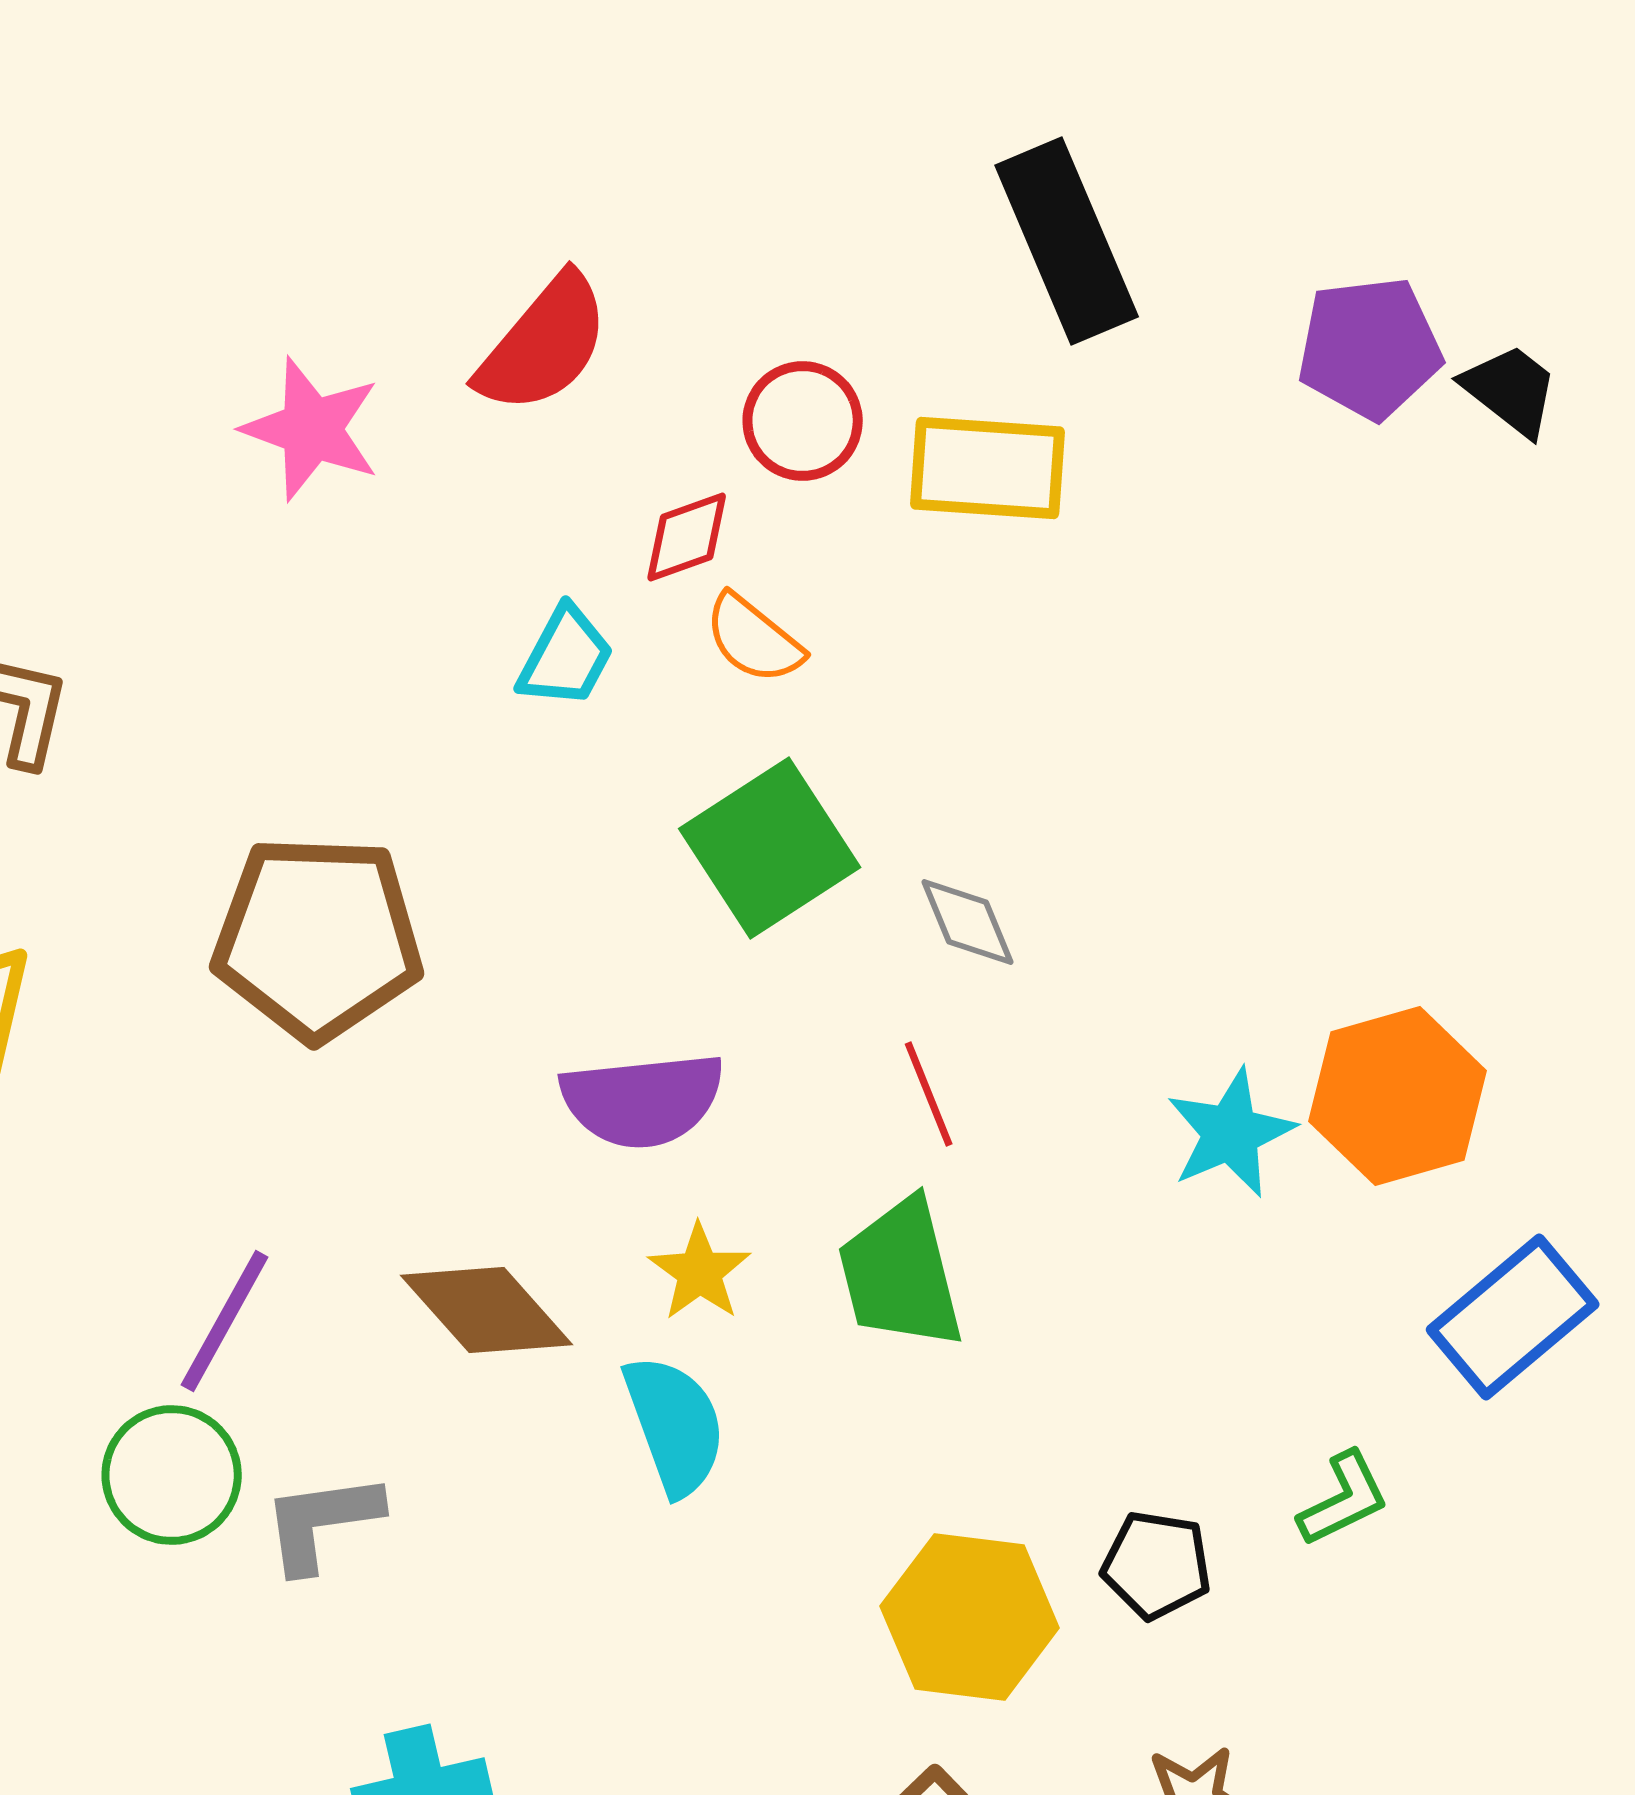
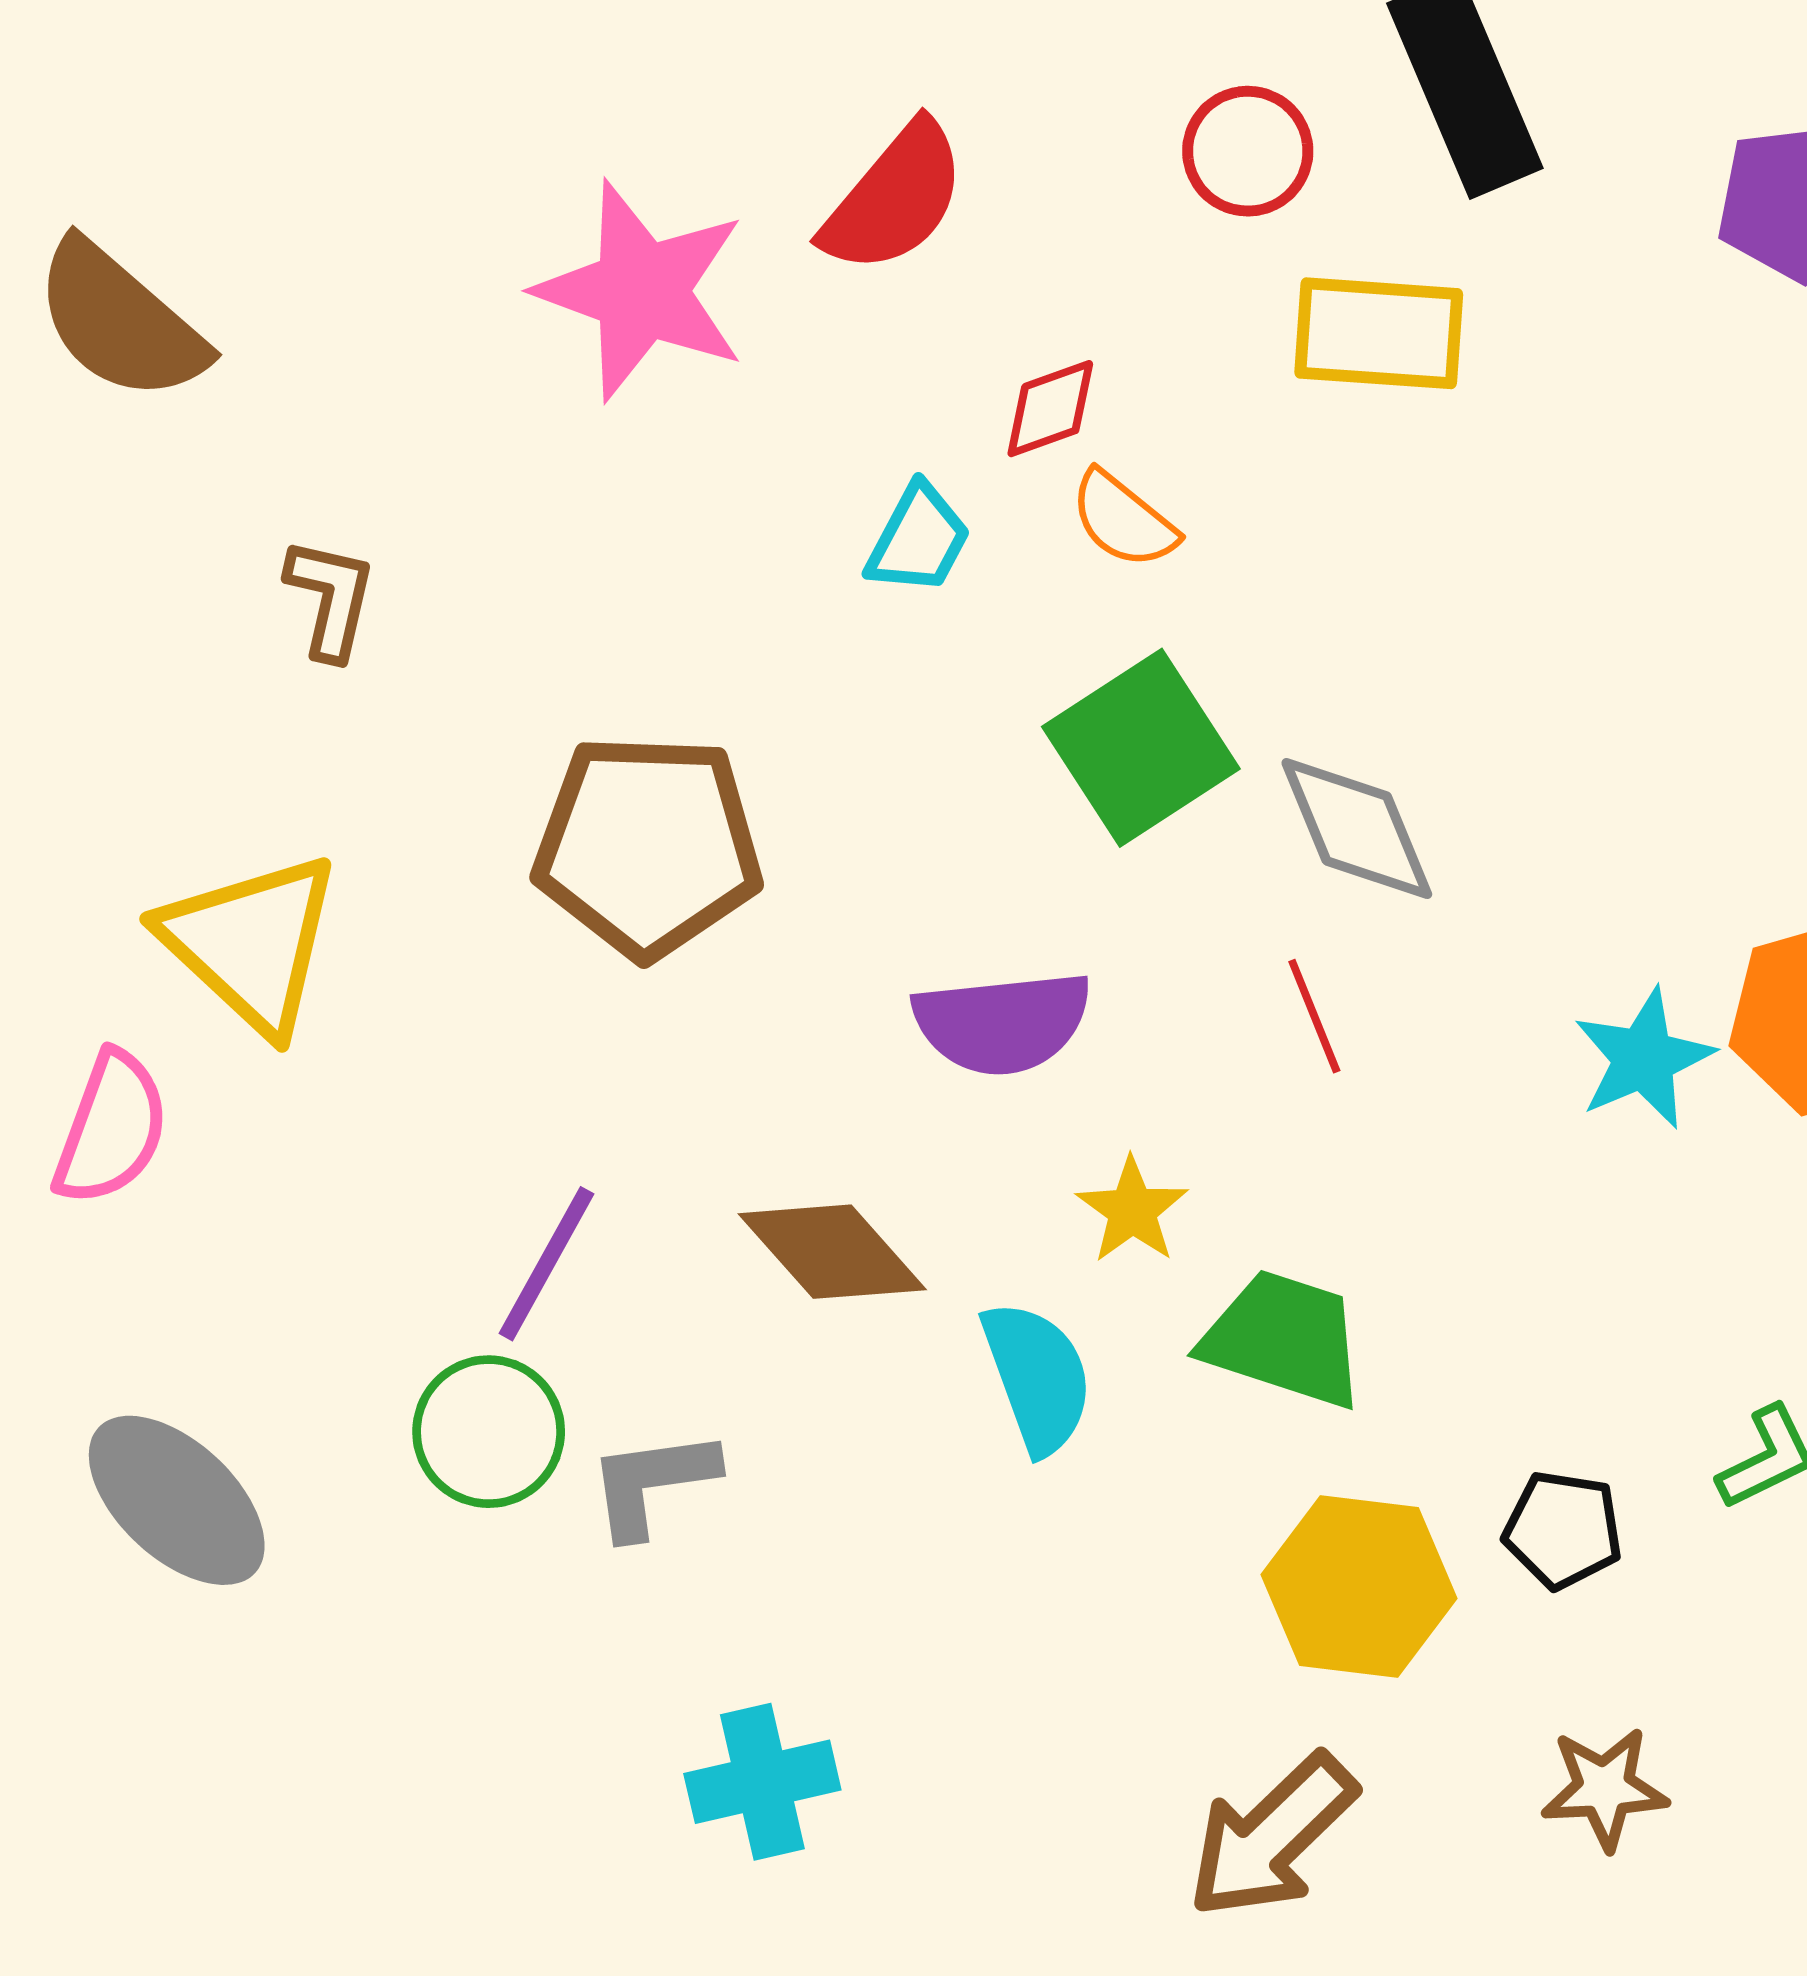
red circle: (803, 421) -> (1248, 151), moved
pink star: (312, 429) -> (641, 291), size x1.4
gray diamond: (968, 922) -> (1357, 828), size x1.5
yellow star: (700, 1272) -> (1132, 1210), moved
green trapezoid: (901, 1274) -> (1284, 1339), moved, turned 122

